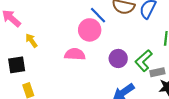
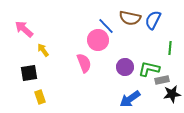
pink semicircle: (75, 54) -> (84, 63), turned 66
green L-shape: (144, 61) -> (149, 69), turned 55

